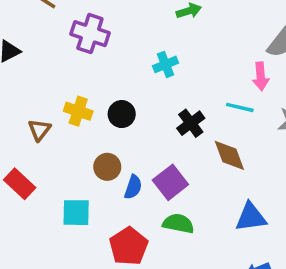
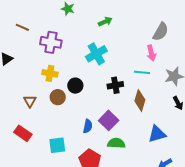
cyan cross: (166, 64) -> (96, 54), size x1.5
yellow cross: (78, 111) -> (50, 73), moved
black cross: (191, 123) -> (115, 85), turned 35
brown diamond: (229, 155) -> (140, 100), turned 45
brown circle: (107, 167) -> (58, 97), moved

